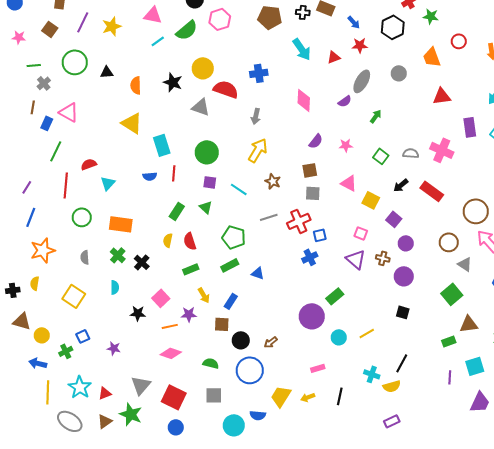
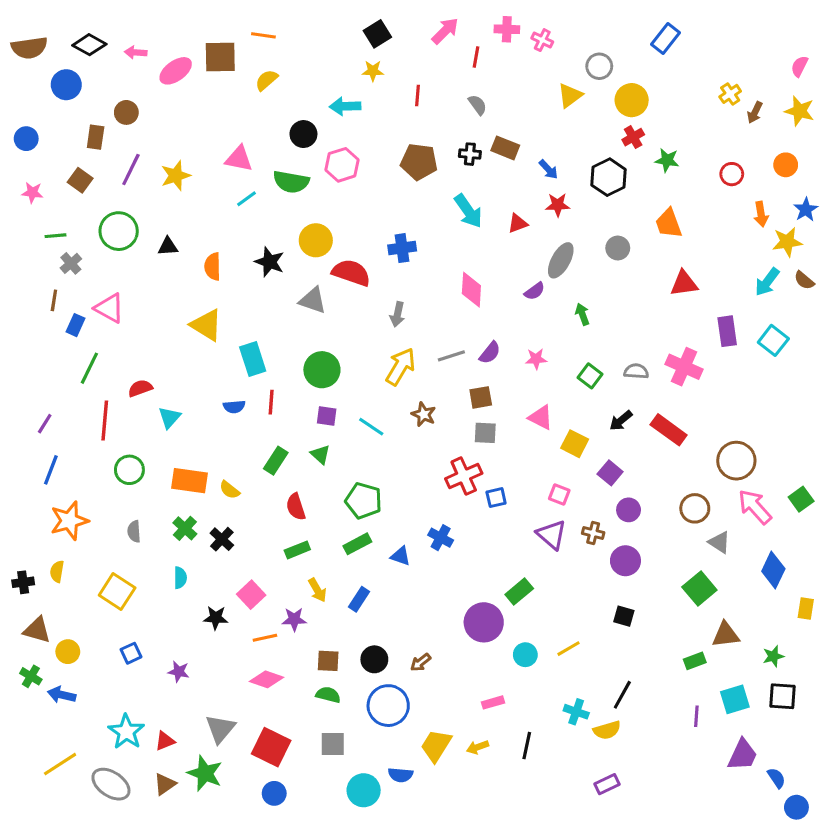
green semicircle: (187, 30) -> (291, 182), turned 50
red circle: (459, 41) -> (732, 174), moved
green arrow: (376, 116) -> (582, 314), turned -56
gray line: (269, 217) -> (451, 356), moved
yellow semicircle: (168, 240) -> (230, 490), moved, turned -64
blue cross: (310, 257) -> (441, 538), moved, turned -35
brown square: (222, 324) -> (328, 661), moved
green cross: (66, 351) -> (31, 676), moved, turned -32
yellow line: (48, 392) -> (60, 764), moved, turned 55

